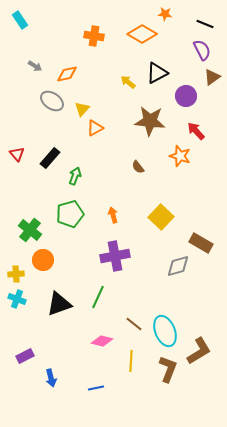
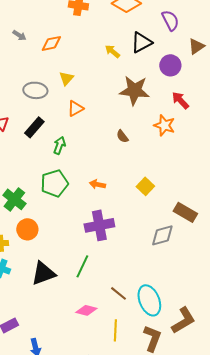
purple semicircle: (202, 50) -> (170, 20), moved
gray ellipse: (52, 101) -> (35, 90), moved, turned -30
orange triangle: (95, 128) -> (75, 108), moved
orange arrow: (113, 215) -> (97, 184), turned -63
yellow square: (161, 217) -> (145, 186), size x0.7

